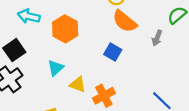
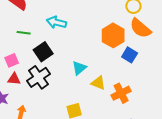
orange hexagon: (65, 29) -> (113, 35), moved

